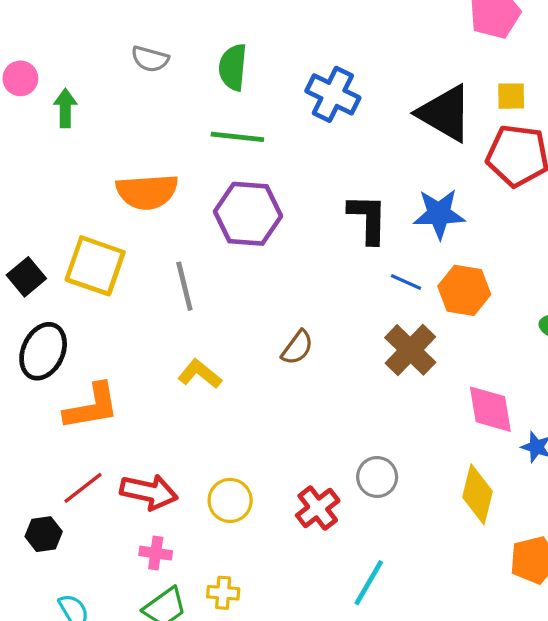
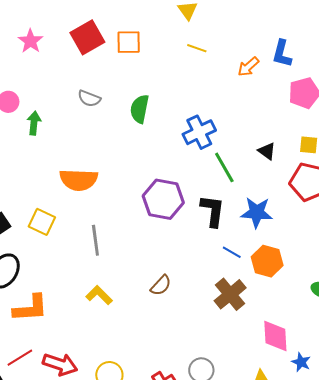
blue cross: (333, 94) -> (199, 132), turned 32
black triangle: (445, 113) -> (267, 151), size x0.5
green line: (237, 137) -> (224, 167), moved, turned 48
purple hexagon: (248, 214) -> (163, 199), moved
yellow square: (95, 266) -> (42, 222), size x0.7

